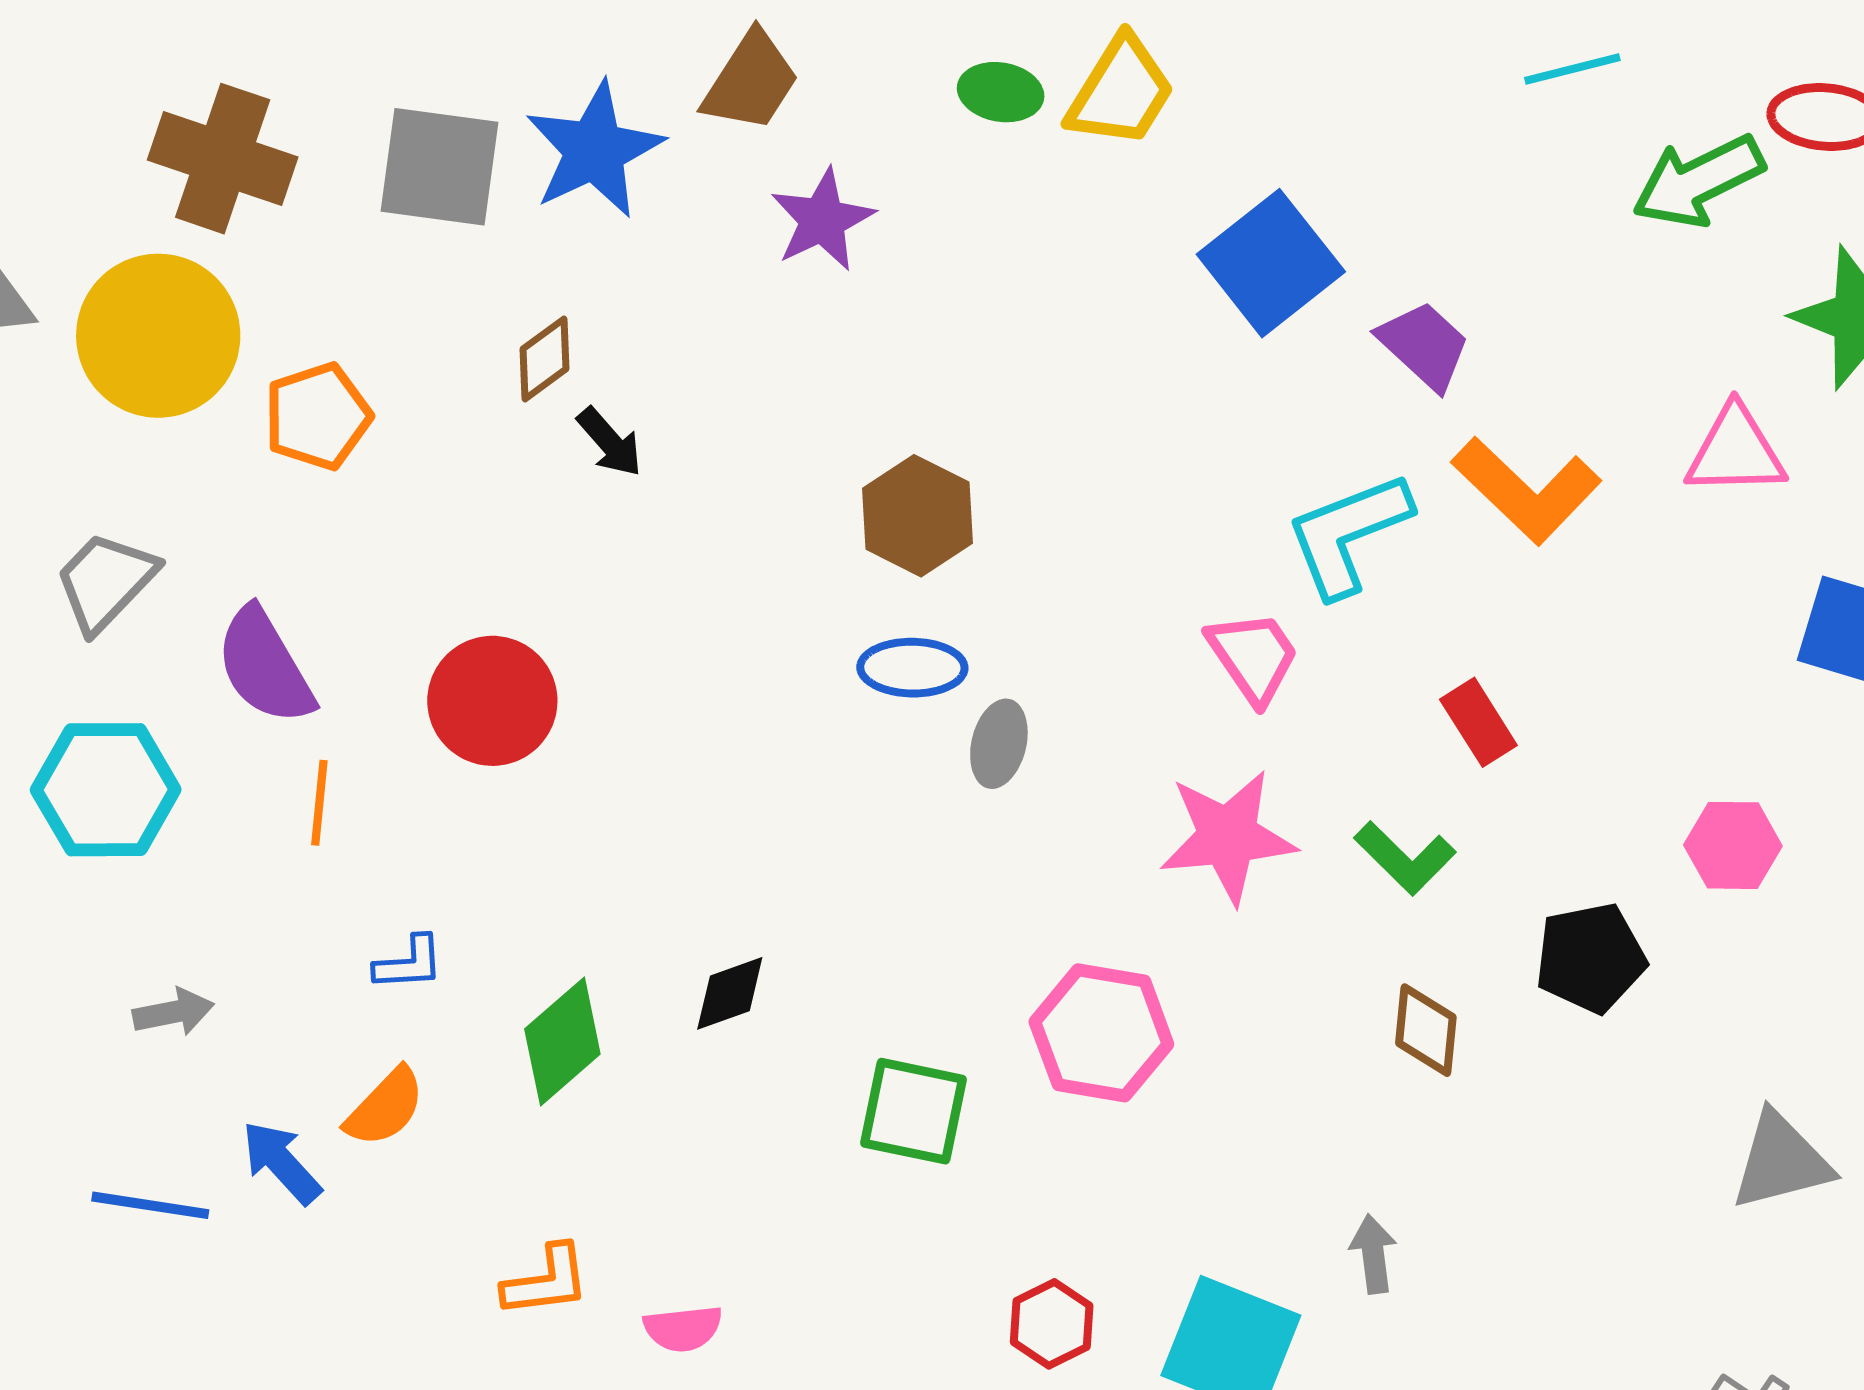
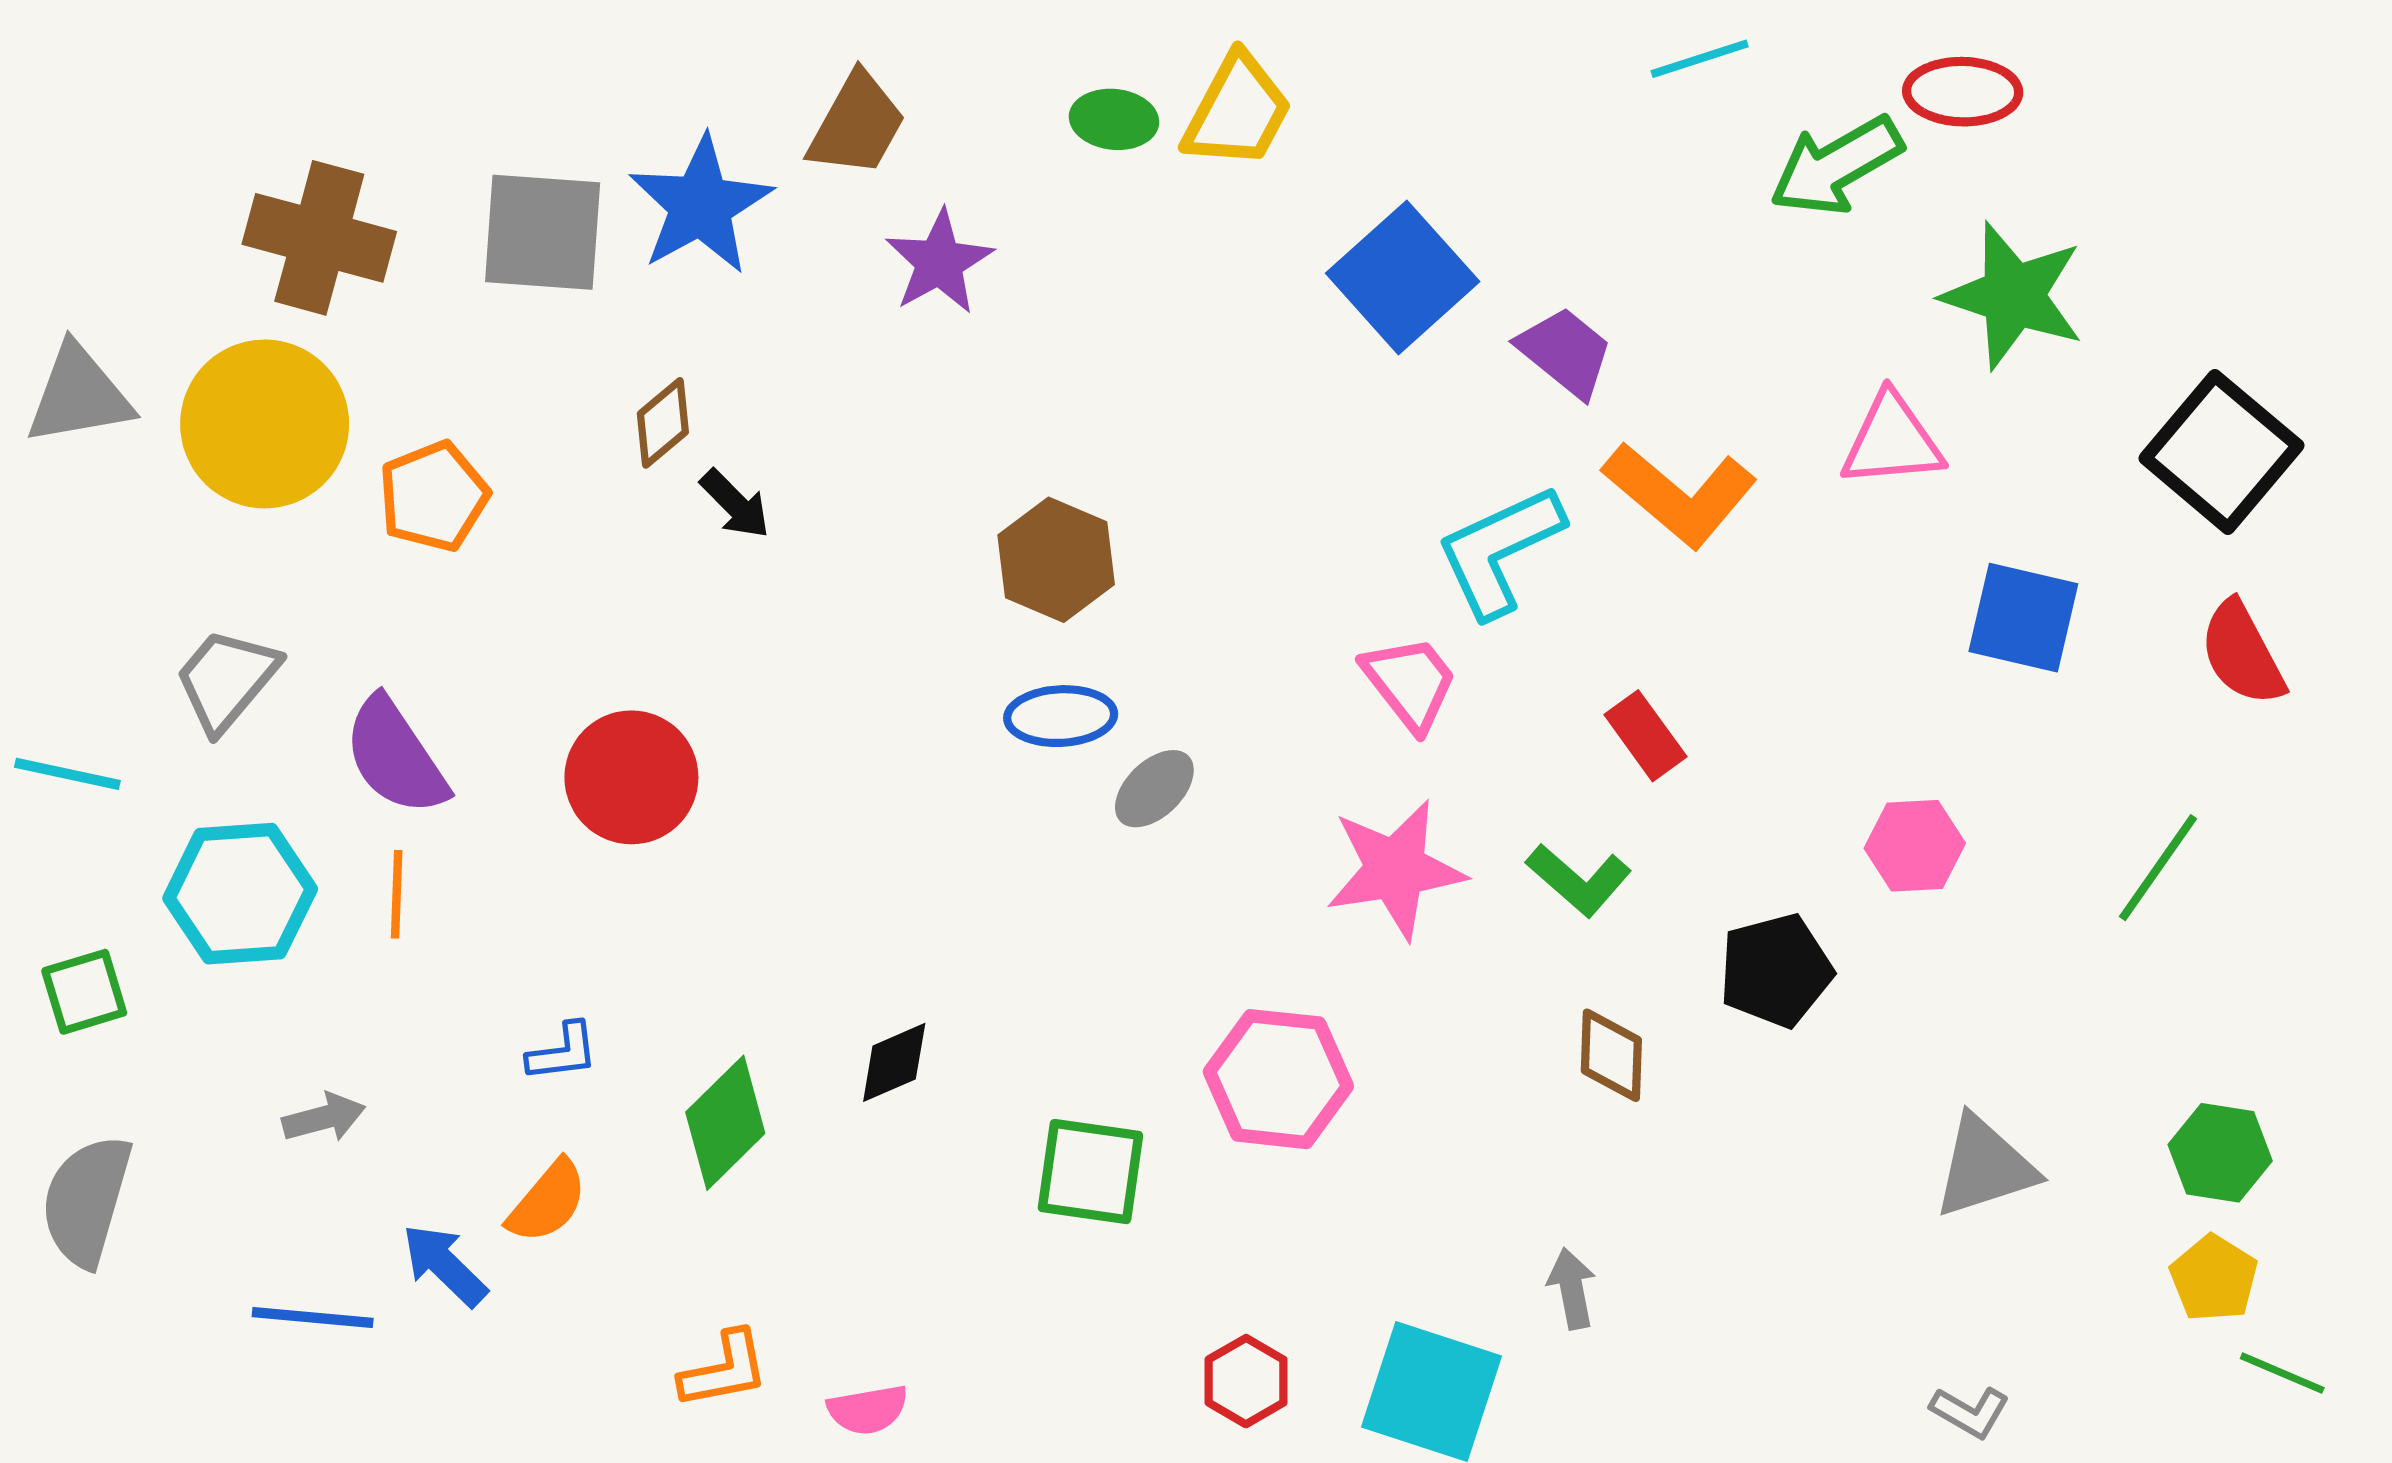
gray ellipse: (999, 744) -> (1154, 789), turned 36
orange line: (319, 803) -> (397, 894), moved

